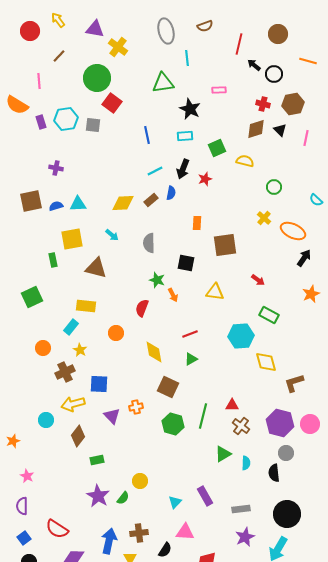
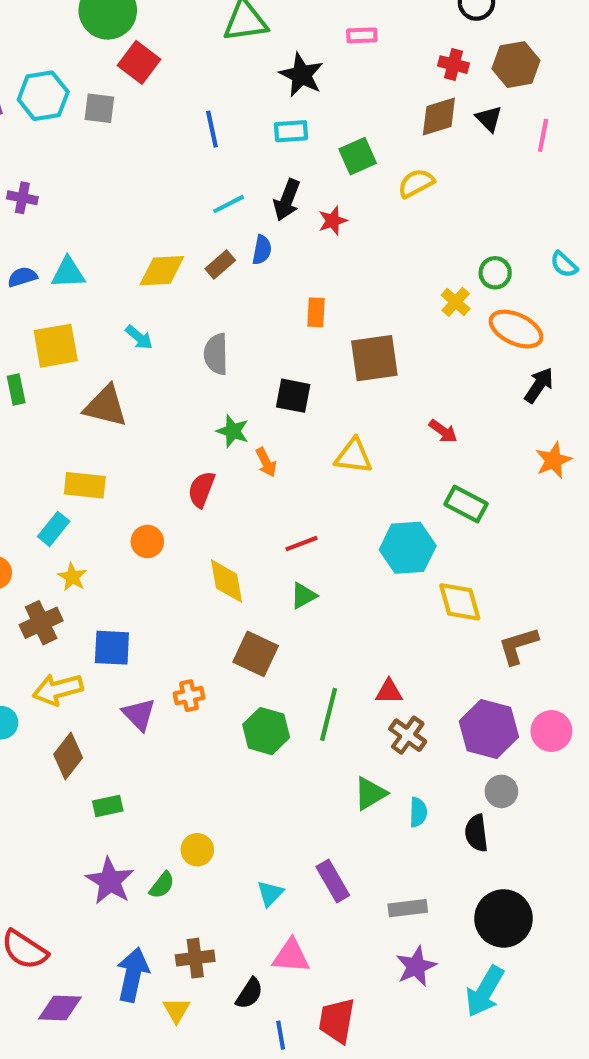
yellow semicircle: (245, 161) -> (416, 183), turned -42
green circle: (274, 187) -> (495, 273), moved

